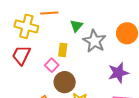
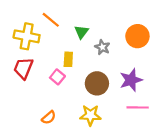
orange line: (49, 13) -> (51, 20), turned 48
gray star: (94, 41) -> (102, 47), size x0.6
brown circle: (65, 82) -> (97, 83), moved

